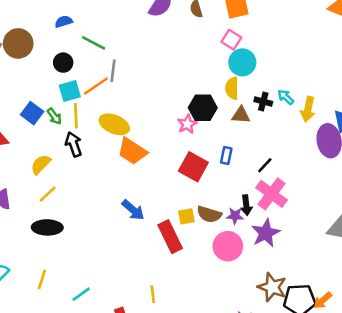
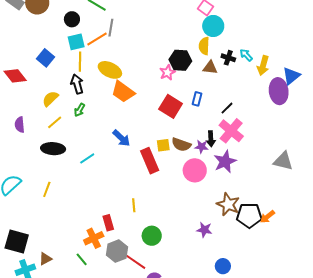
green arrow: (54, 116) -> (80, 110), moved, turned 64
cyan line: (81, 294) -> (87, 158), moved

